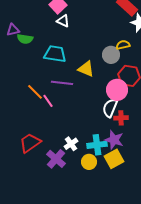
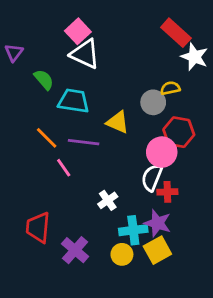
white triangle: (63, 21) -> (85, 54), size x1.6
purple triangle: (13, 30) -> (14, 53), moved, turned -40
green semicircle: (25, 39) -> (44, 80), moved, turned -140
orange line: (35, 92) -> (47, 138), moved
red trapezoid: (30, 143) -> (38, 227), turned -50
white cross: (71, 144) -> (108, 200), moved

